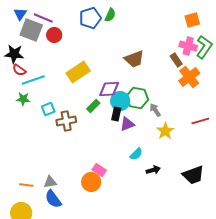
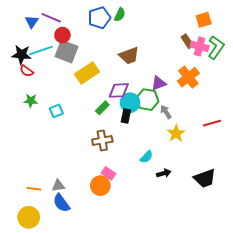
blue triangle: (20, 14) -> (32, 22), moved
gray square: (31, 30) -> (67, 52), moved
brown trapezoid: (134, 59) -> (129, 56), moved
brown rectangle: (176, 60) -> (187, 41), moved
orange cross: (189, 77) -> (188, 77), moved
cyan line: (33, 80) -> (41, 50), moved
brown cross: (66, 121) -> (102, 141), moved
purple triangle: (127, 124) -> (159, 83), moved

